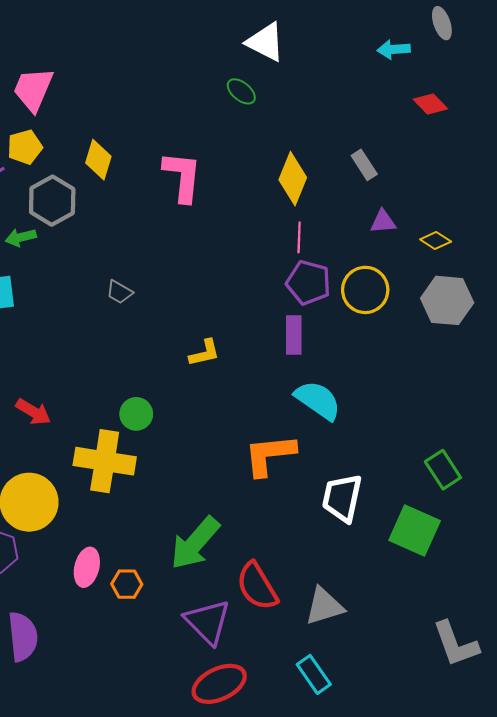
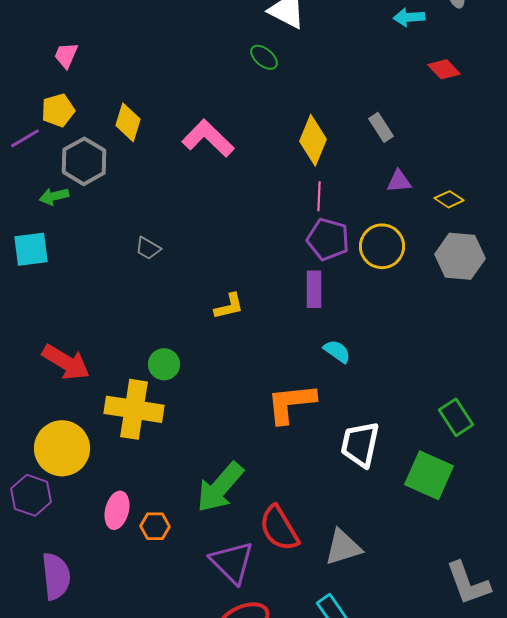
pink trapezoid: (33, 89) -> (66, 55), size x0.6
pink L-shape: (182, 176) -> (208, 138), turned -52
cyan semicircle: (318, 400) -> (337, 351), size x0.6
red arrow: (33, 412) -> (66, 362), size x1.4

